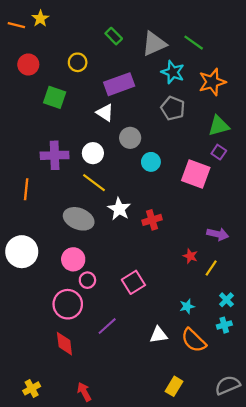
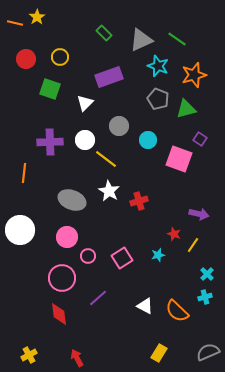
yellow circle: (78, 62) -> (60, 57), moved
white triangle: (105, 113) -> (85, 103), moved, turned 42
green triangle: (219, 126) -> (186, 109), moved
cyan circle: (151, 162) -> (148, 140), moved
yellow line: (94, 183) -> (106, 159), moved
pink circle: (87, 280) -> (88, 256), moved
cyan star: (187, 306) -> (158, 255), moved
white triangle: (159, 335) -> (145, 306), turned 36

